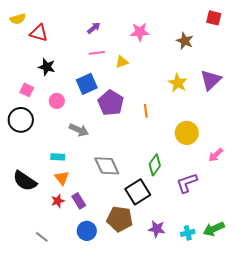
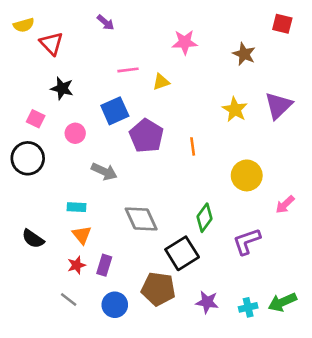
purple arrow: (94, 28) -> (106, 22), moved, turned 80
red triangle: (39, 33) -> (51, 44), turned 30
black semicircle: (25, 181) -> (33, 239), size x0.7
purple rectangle: (79, 201) -> (104, 265), turned 49
gray line: (42, 237) -> (69, 299), moved

